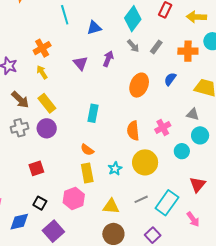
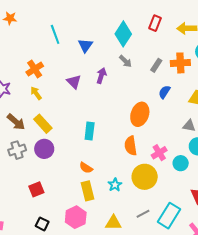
blue triangle: (94, 28) -> (85, 45), turned -35
gray rectangle: (156, 47) -> (156, 65), moved
orange ellipse: (139, 85) -> (140, 114), moved
pink cross: (163, 127) -> (159, 153), moved

